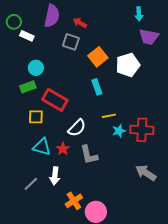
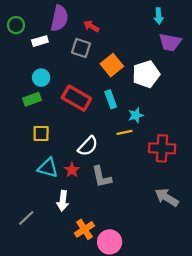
white rectangle: (27, 36) -> (40, 41), moved, turned -40
red rectangle: (55, 100) -> (76, 98), moved
cyan star: (119, 131) -> (136, 115), moved
gray line: (31, 184) -> (26, 218), moved

